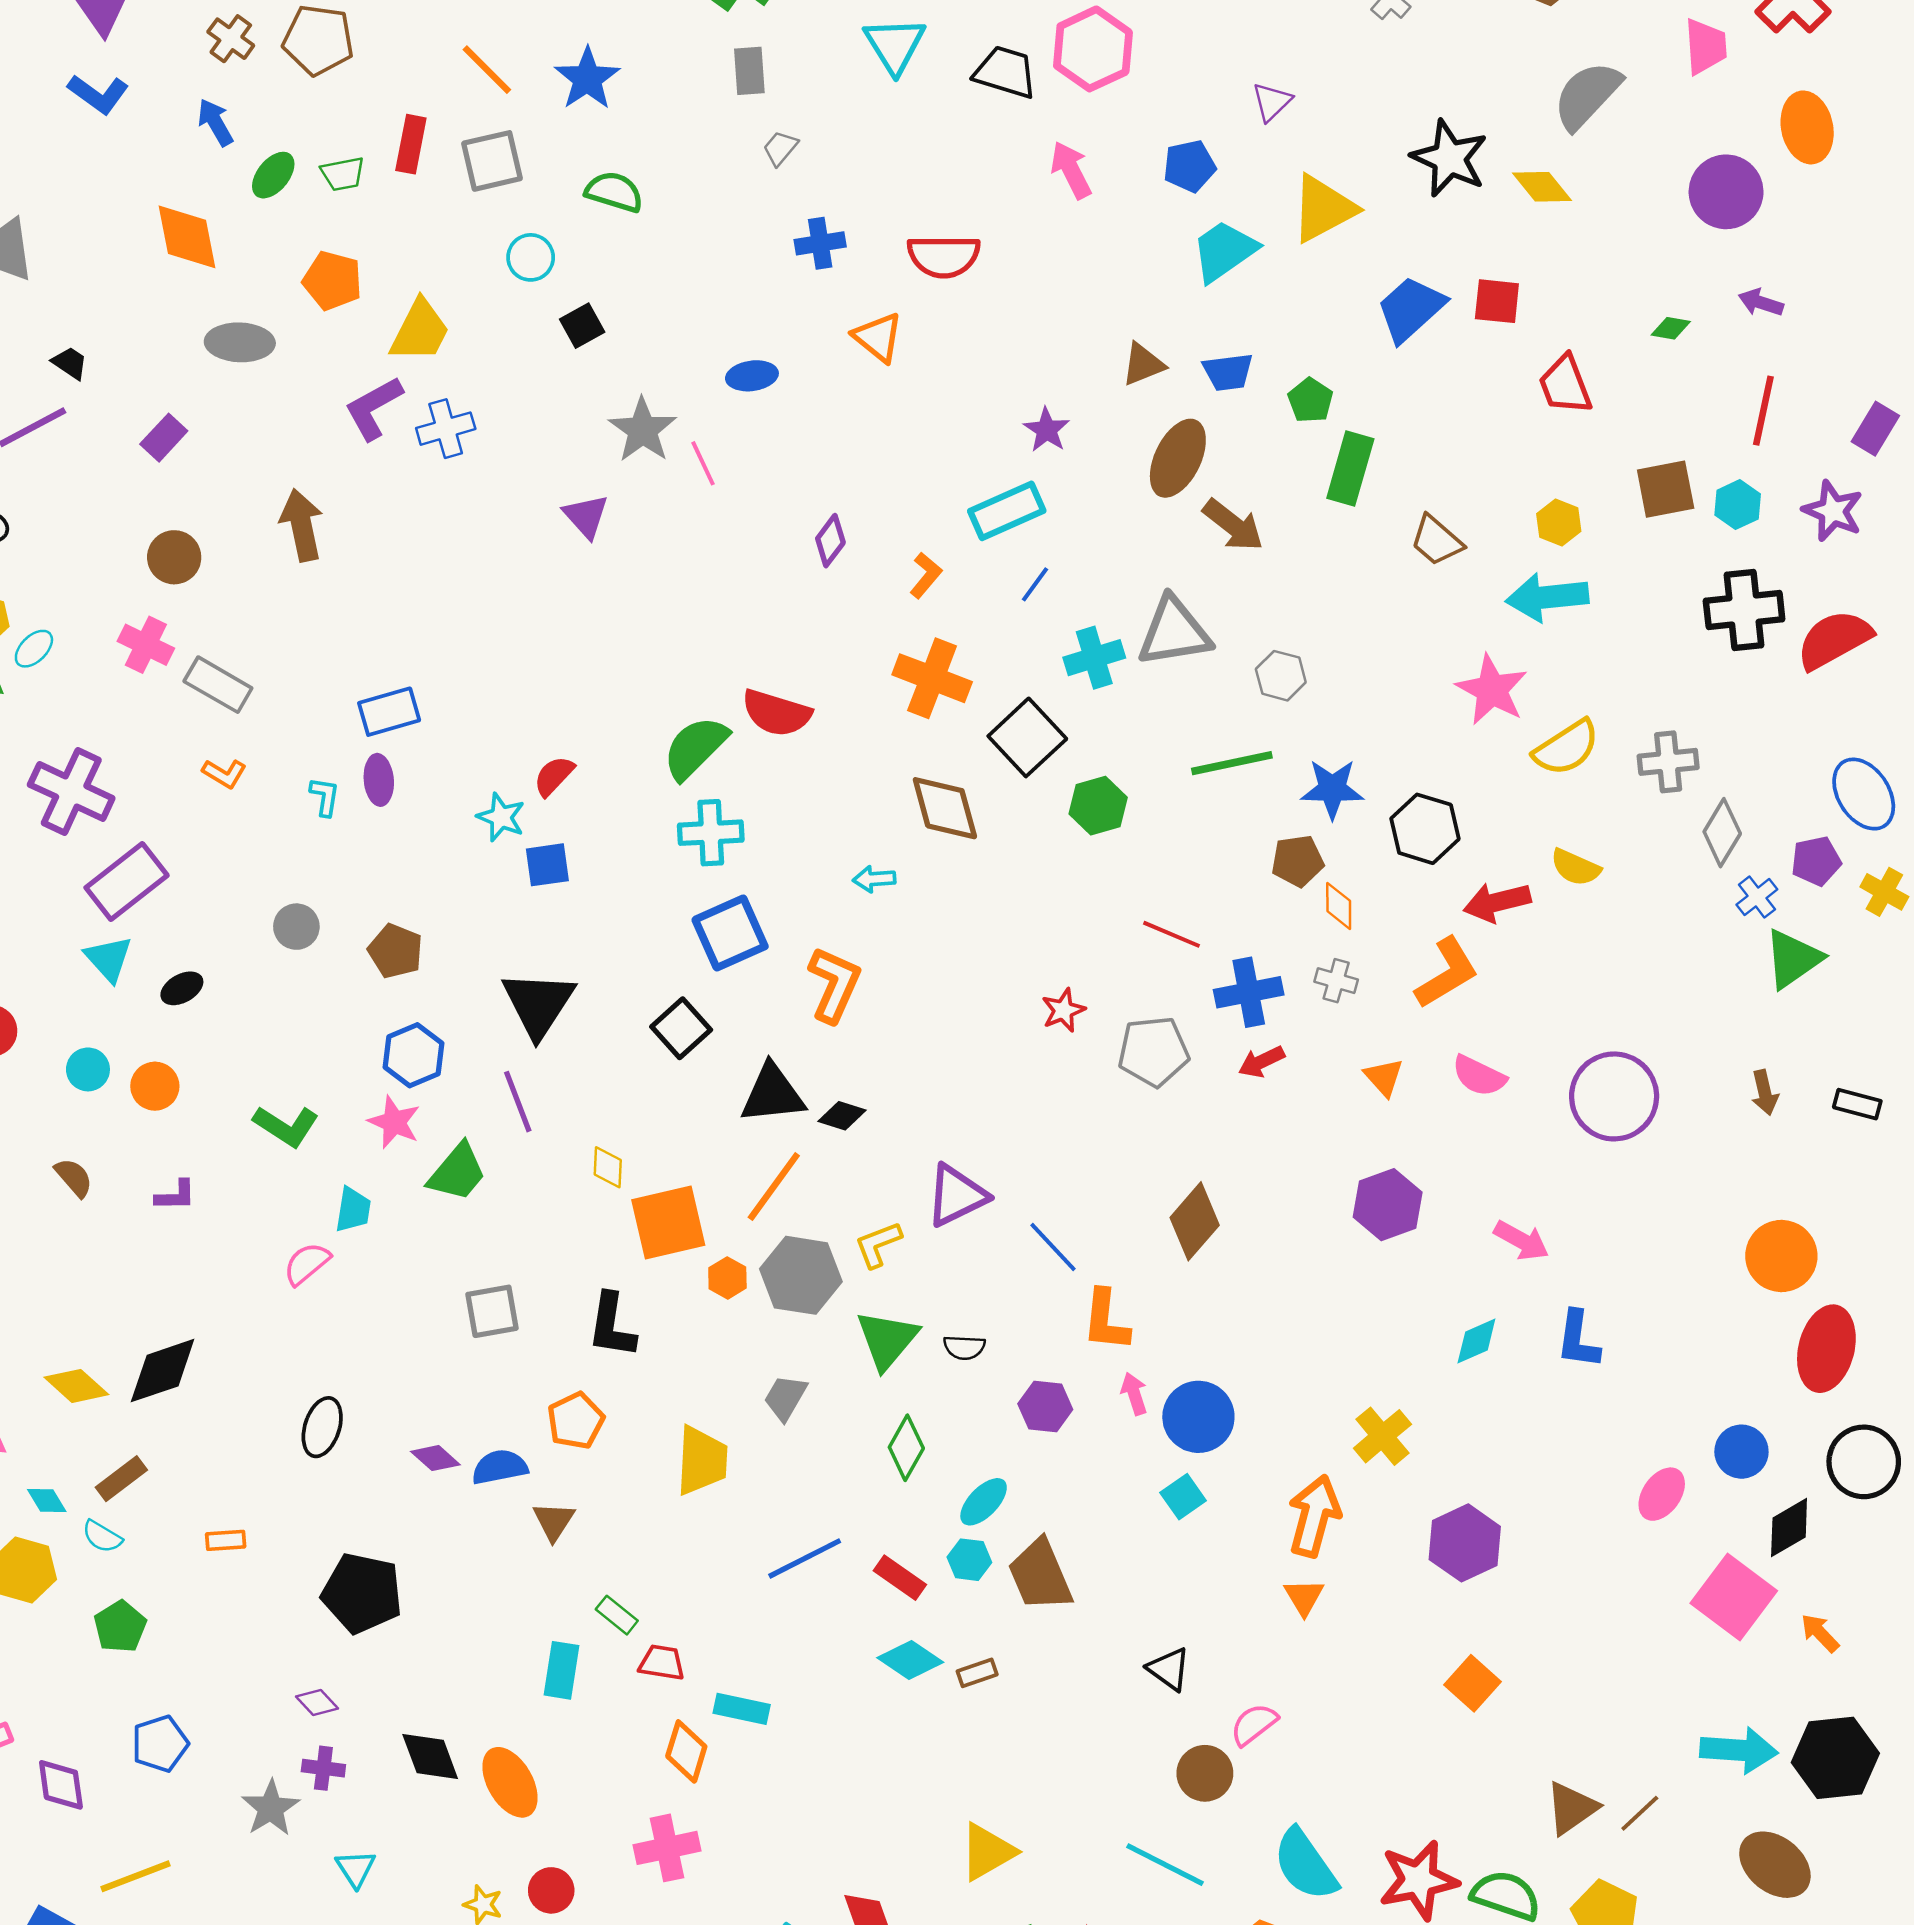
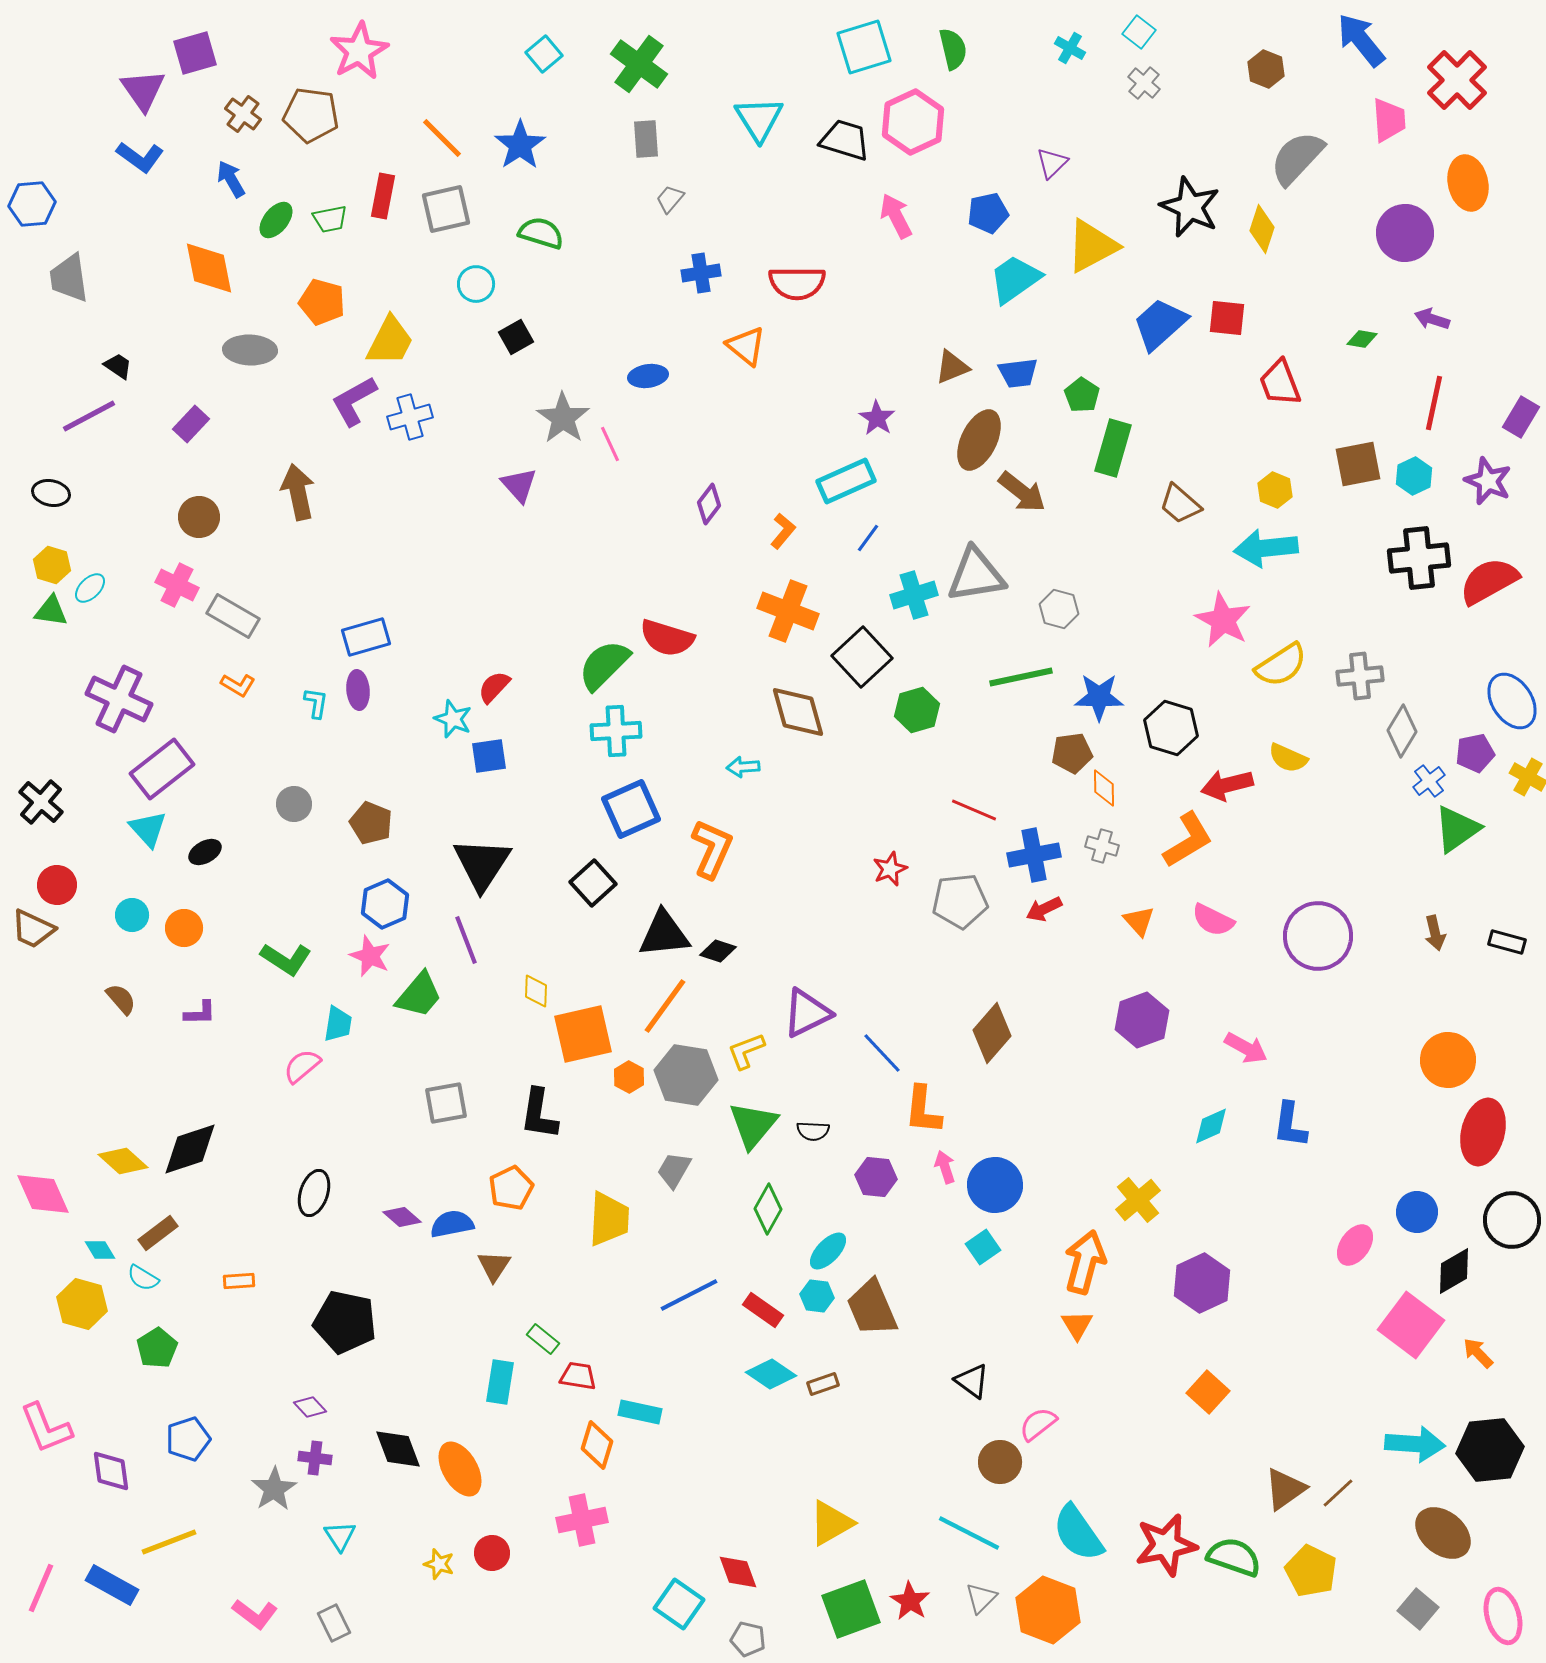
yellow diamond: (1542, 187) -> (1262, 229), turned 57

